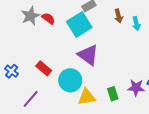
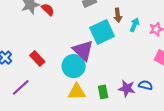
cyan arrow: (136, 24) -> (135, 25), turned -152
cyan square: (79, 25) -> (102, 32), moved
cyan circle: (70, 80) -> (74, 66), moved

